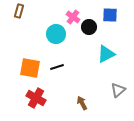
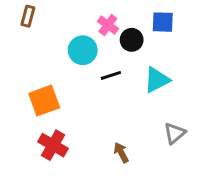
black line: (57, 67) -> (111, 75), moved
orange square: (30, 68) -> (44, 101), turned -30

